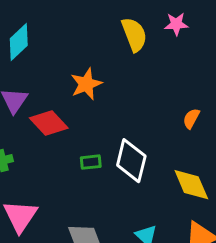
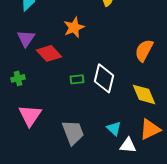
orange semicircle: (191, 119) -> (144, 50), size x1.6

